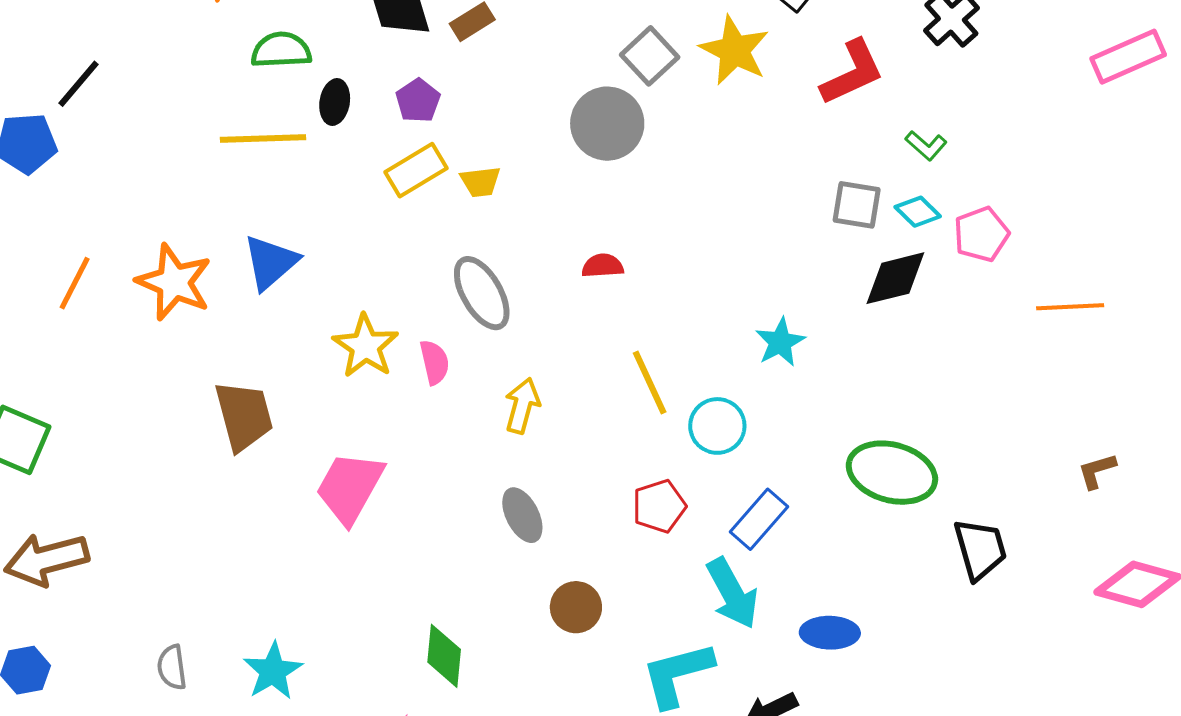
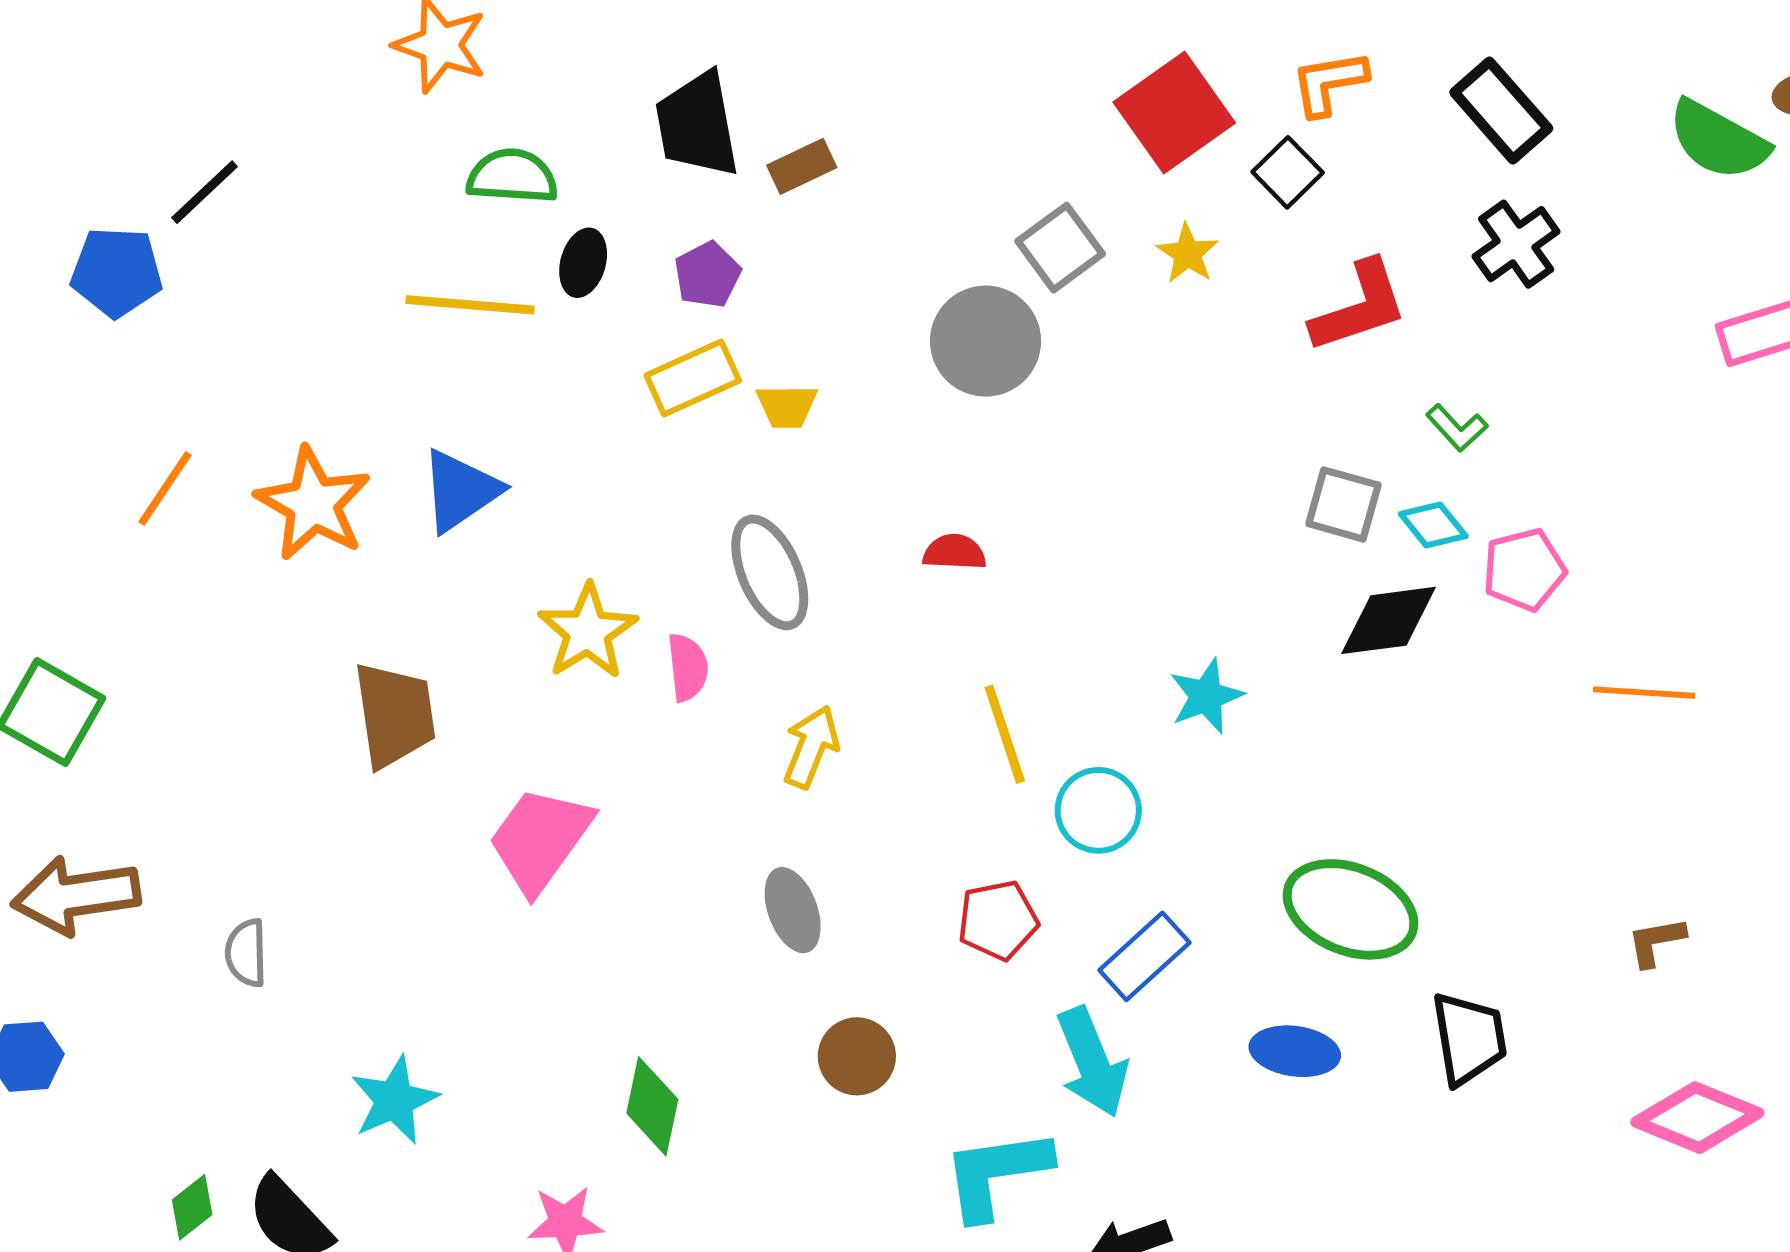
yellow star: (734, 50) -> (1188, 254), size x0.6
blue ellipse: (830, 633) -> (1295, 1051), moved
gray semicircle: (172, 667) -> (246, 953), moved

